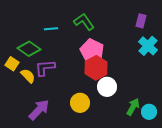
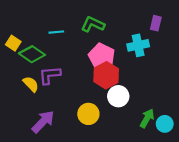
green L-shape: (84, 22) -> (93, 24), turned -30
cyan cross: (148, 46) -> (138, 45), moved, turned 36
yellow square: (12, 64) -> (13, 43), moved

